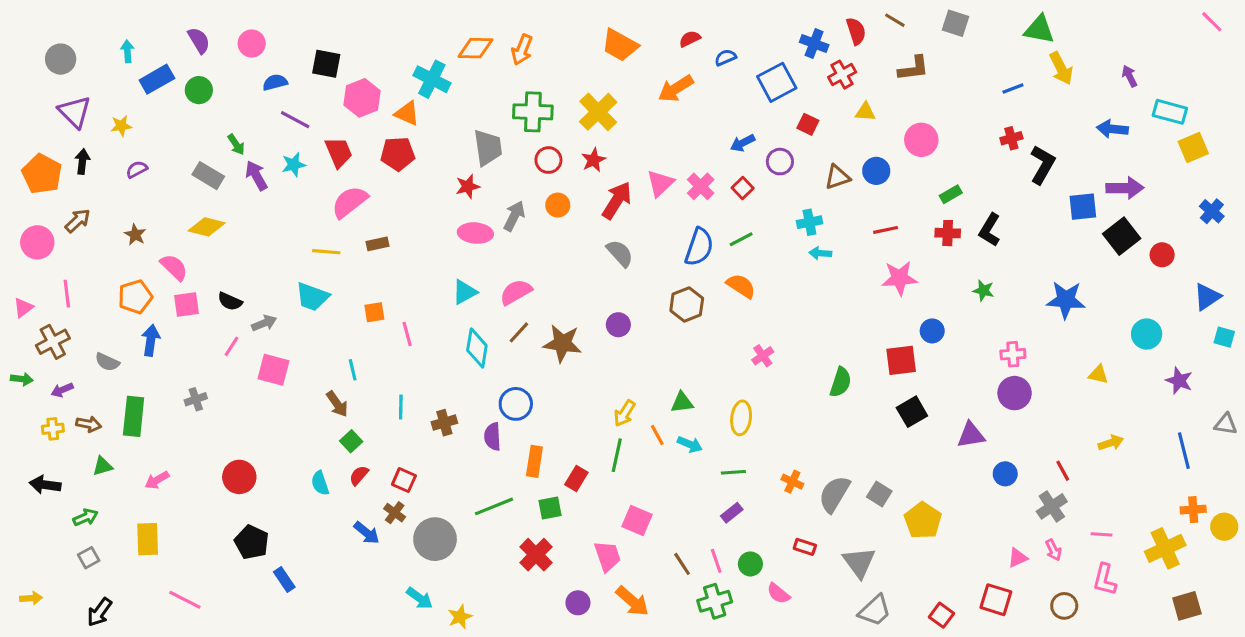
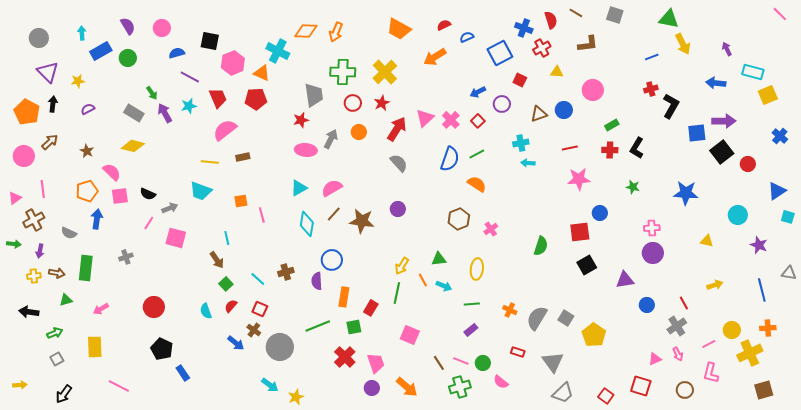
brown hexagon: (687, 305) -> (459, 219), moved
purple arrow: (62, 390) -> (40, 251), turned -56
cyan line: (401, 407) -> (258, 279), moved, turned -49
yellow circle: (1224, 527) -> (732, 330), moved
pink line: (1102, 534) -> (709, 344), turned -32
pink trapezoid: (607, 556) -> (376, 363), moved
pink line: (716, 561) -> (461, 361), turned -49

